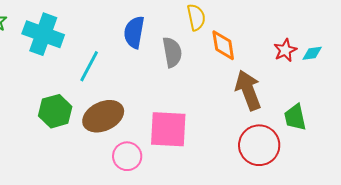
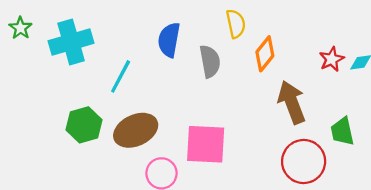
cyan cross: (43, 34) -> (71, 42), turned -36
orange diamond: (223, 45) -> (265, 54), turned 48

